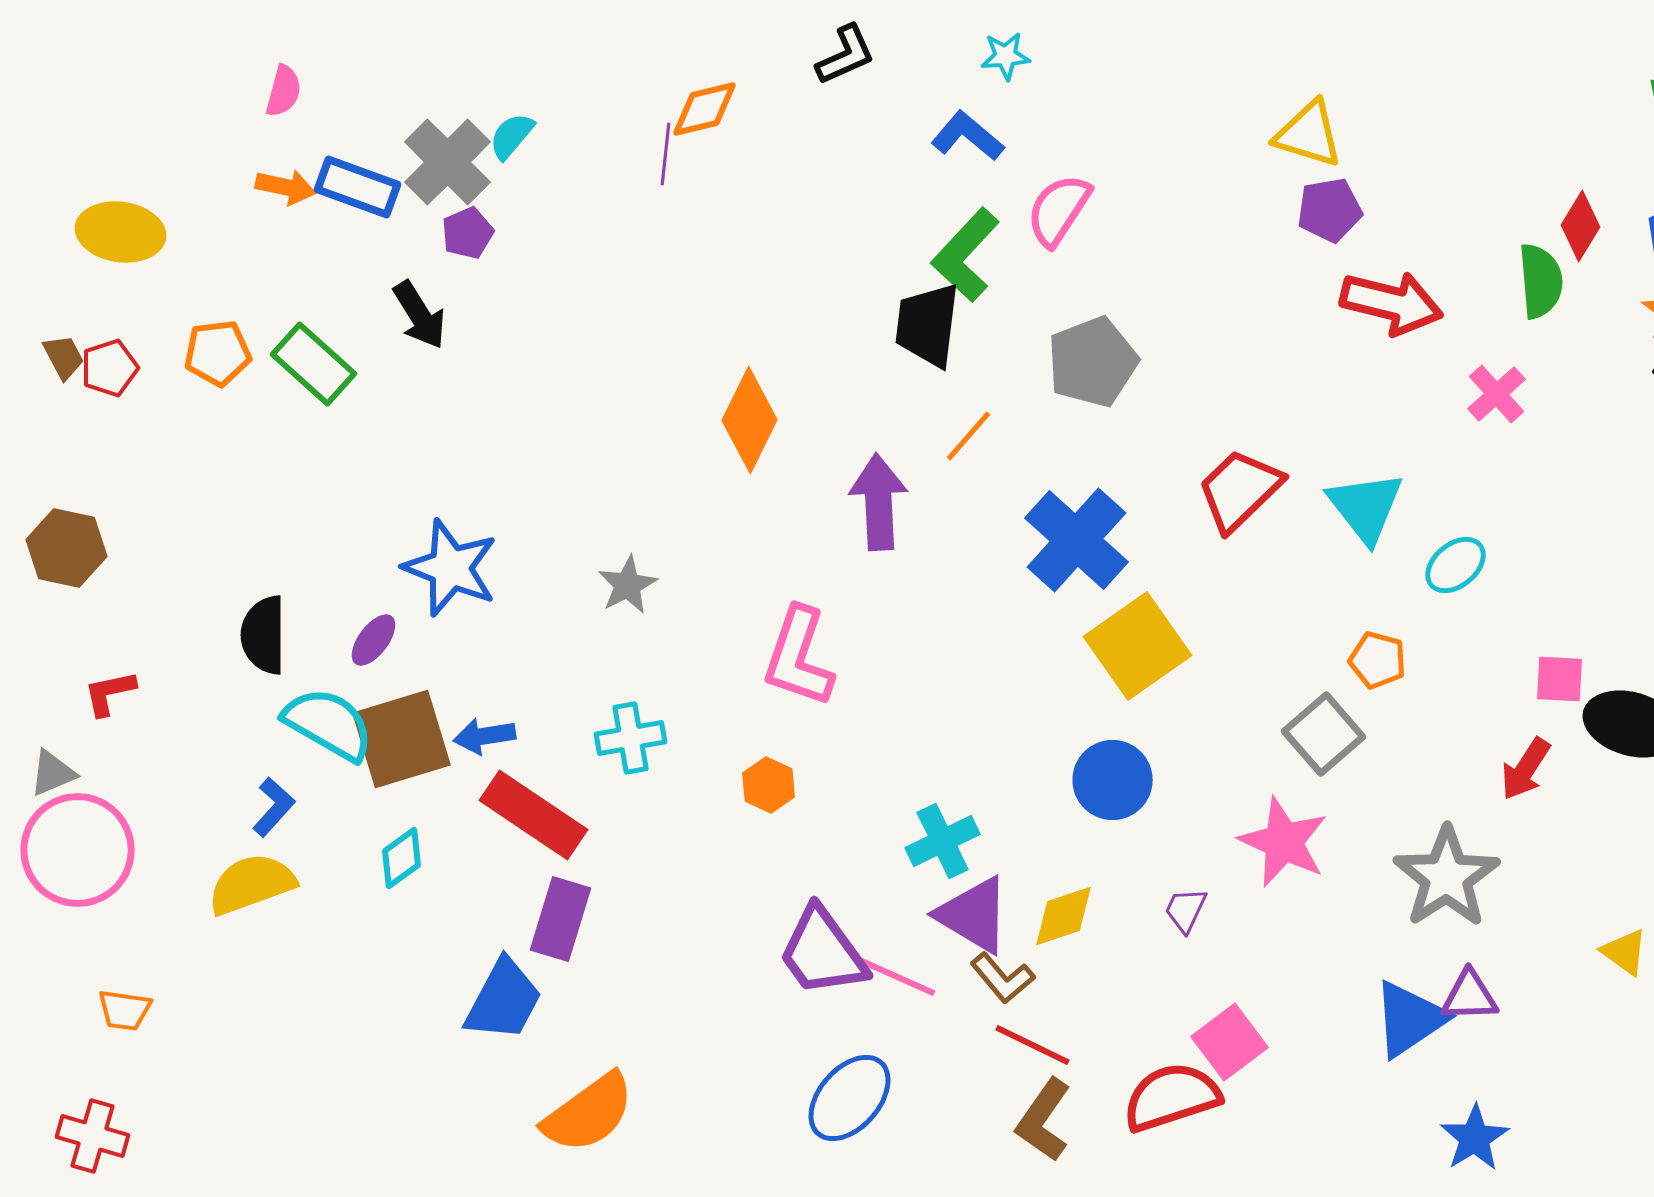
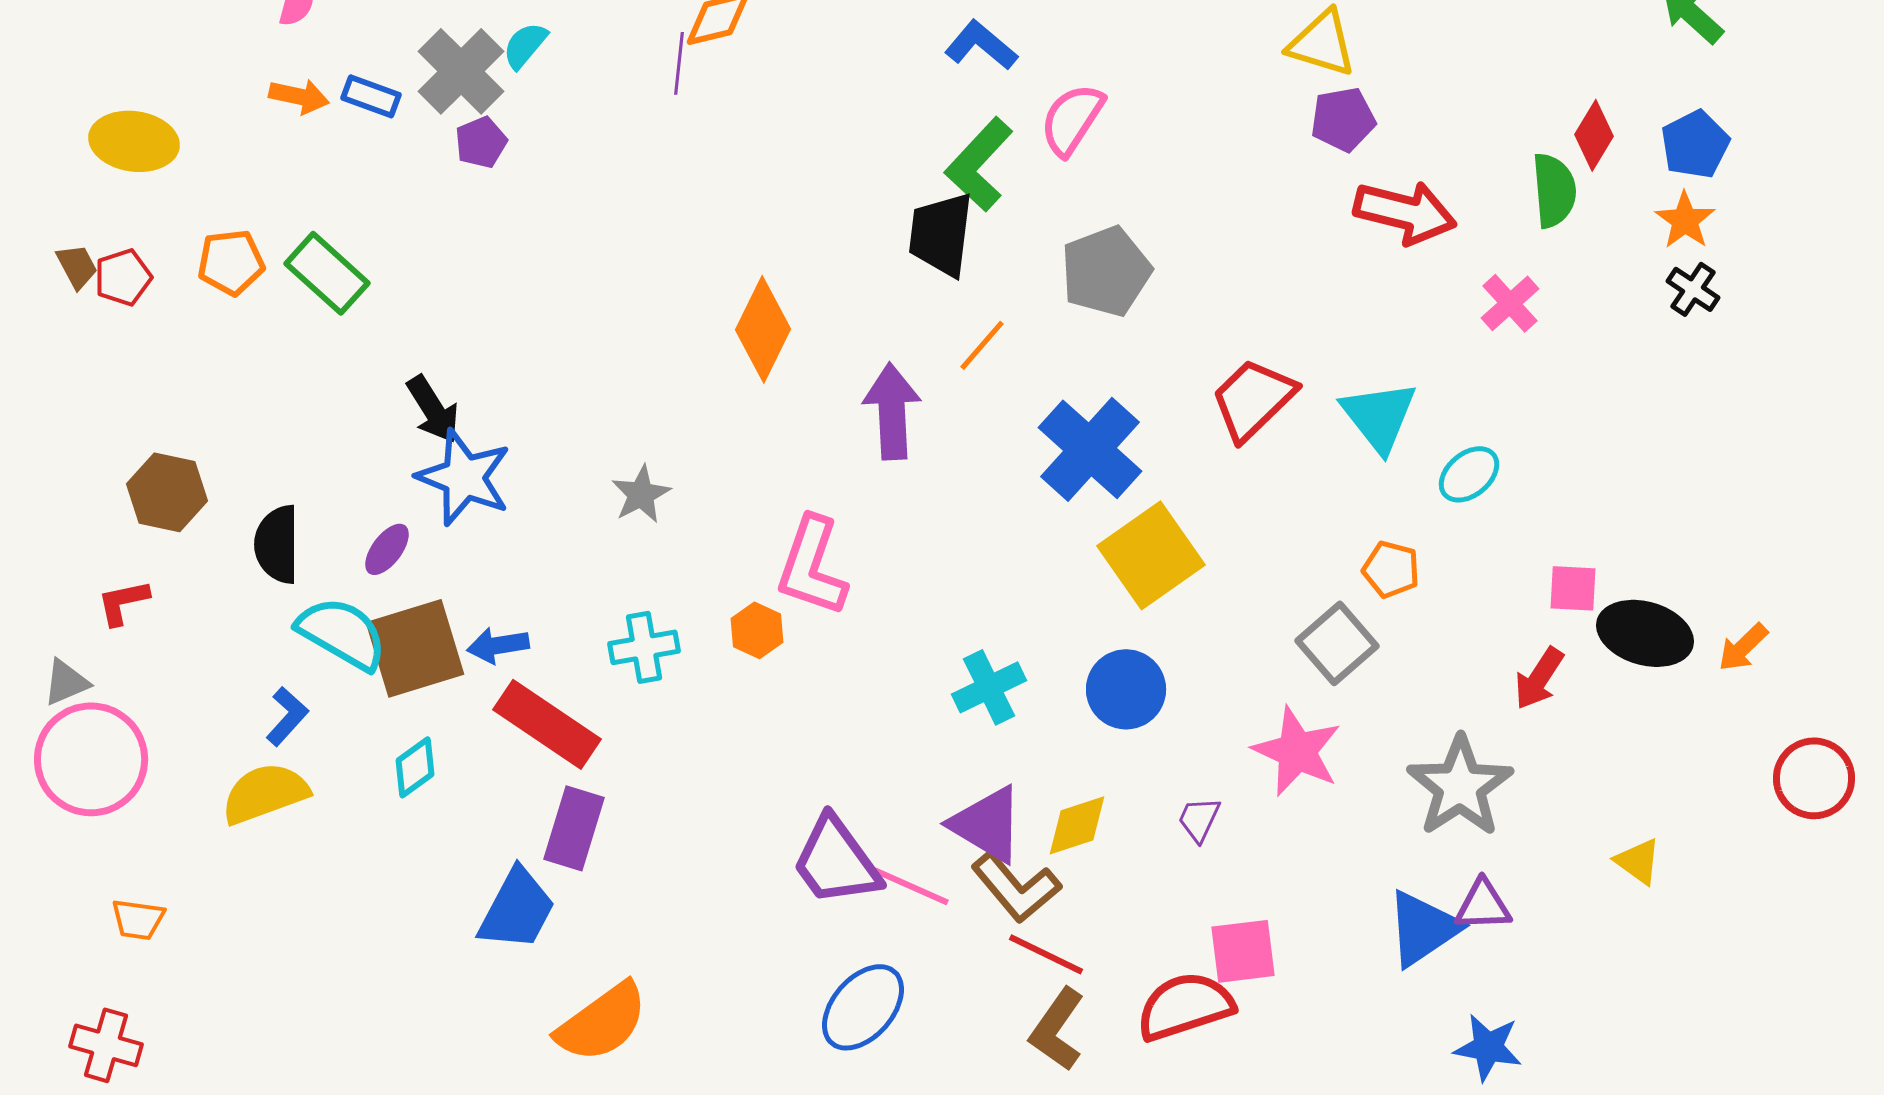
blue rectangle: (358, 187) -> (371, 96), size x0.7
black arrow: (420, 315) -> (433, 409), moved
brown hexagon: (67, 548) -> (167, 492), moved
orange hexagon: (769, 785) -> (757, 630), moved
cyan cross: (943, 841) -> (989, 687), moved
brown L-shape: (1003, 978) -> (1016, 887), size x1.4
pink square: (1230, 1042) -> (1243, 951), turned 30
blue star: (1475, 1138) -> (1488, 1047), turned -30

